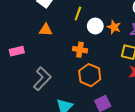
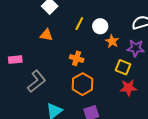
white circle: (95, 26) -> (100, 26), moved
pink rectangle: (17, 51) -> (15, 60), moved

